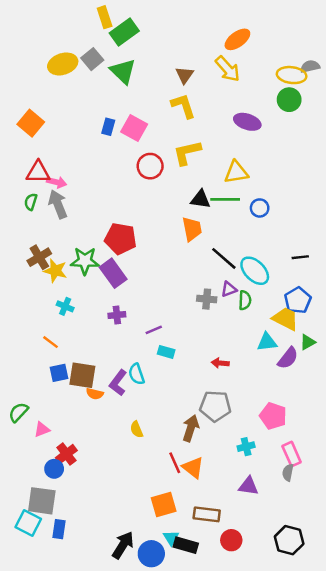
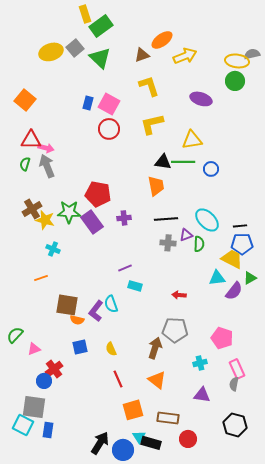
orange ellipse: (237, 39) -> (162, 40), moved
yellow arrow: (228, 69) -> (185, 56), turned -70
brown triangle: (185, 75) -> (142, 55), moved, turned 35
red circle: (150, 166) -> (109, 129), moved
black line: (300, 257) -> (240, 226), moved
black line: (224, 258) -> (166, 219), moved, turned -45
blue pentagon: (298, 300) -> (242, 244), turned 30
purple cross: (117, 315) -> (124, 218), moved
orange line: (50, 342) -> (41, 278), turned -56
blue square: (59, 373) -> (80, 347), moved
red line: (175, 463) -> (118, 379), moved
black hexagon: (289, 540) -> (235, 425), moved

